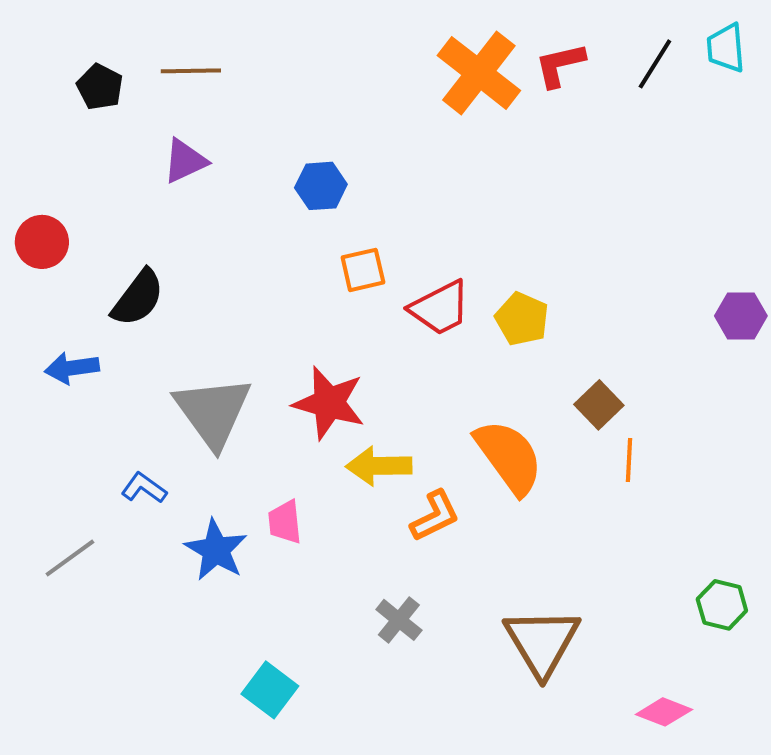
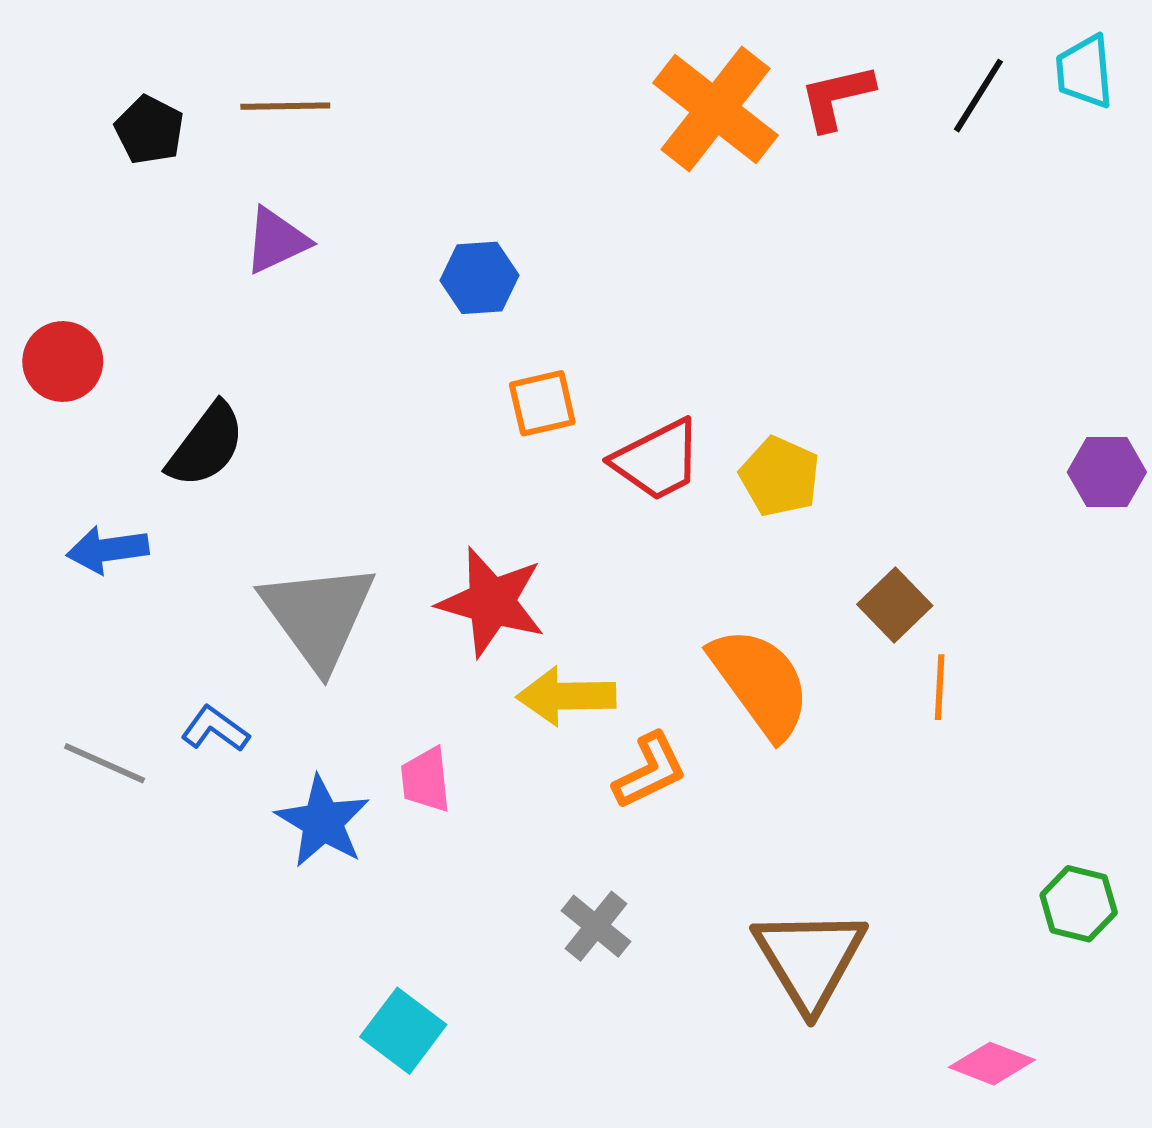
gray line: (70, 558) -> (105, 763), moved, turned 60

